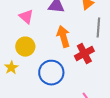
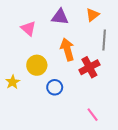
yellow circle: (25, 47) -> (37, 65), moved
blue circle: (51, 73) -> (55, 87), size x0.6

